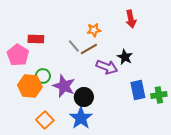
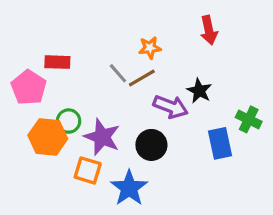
green cross: (159, 95) -> (249, 119), moved, turned 35
black circle: (84, 97) -> (151, 145), moved
orange square: (45, 120) -> (88, 170), moved, turned -30

